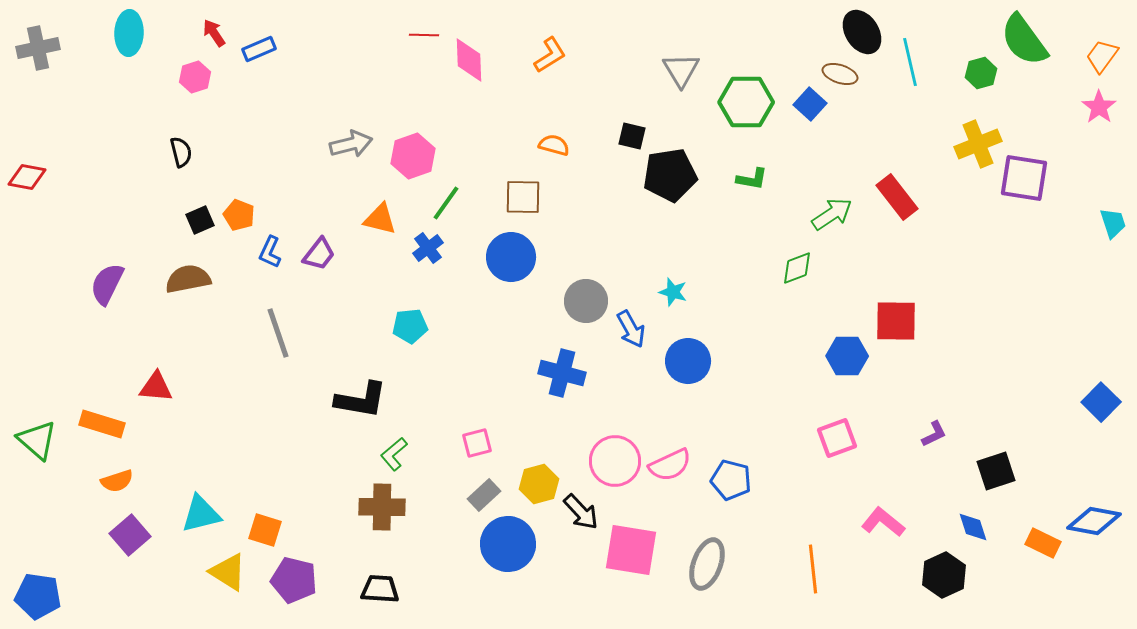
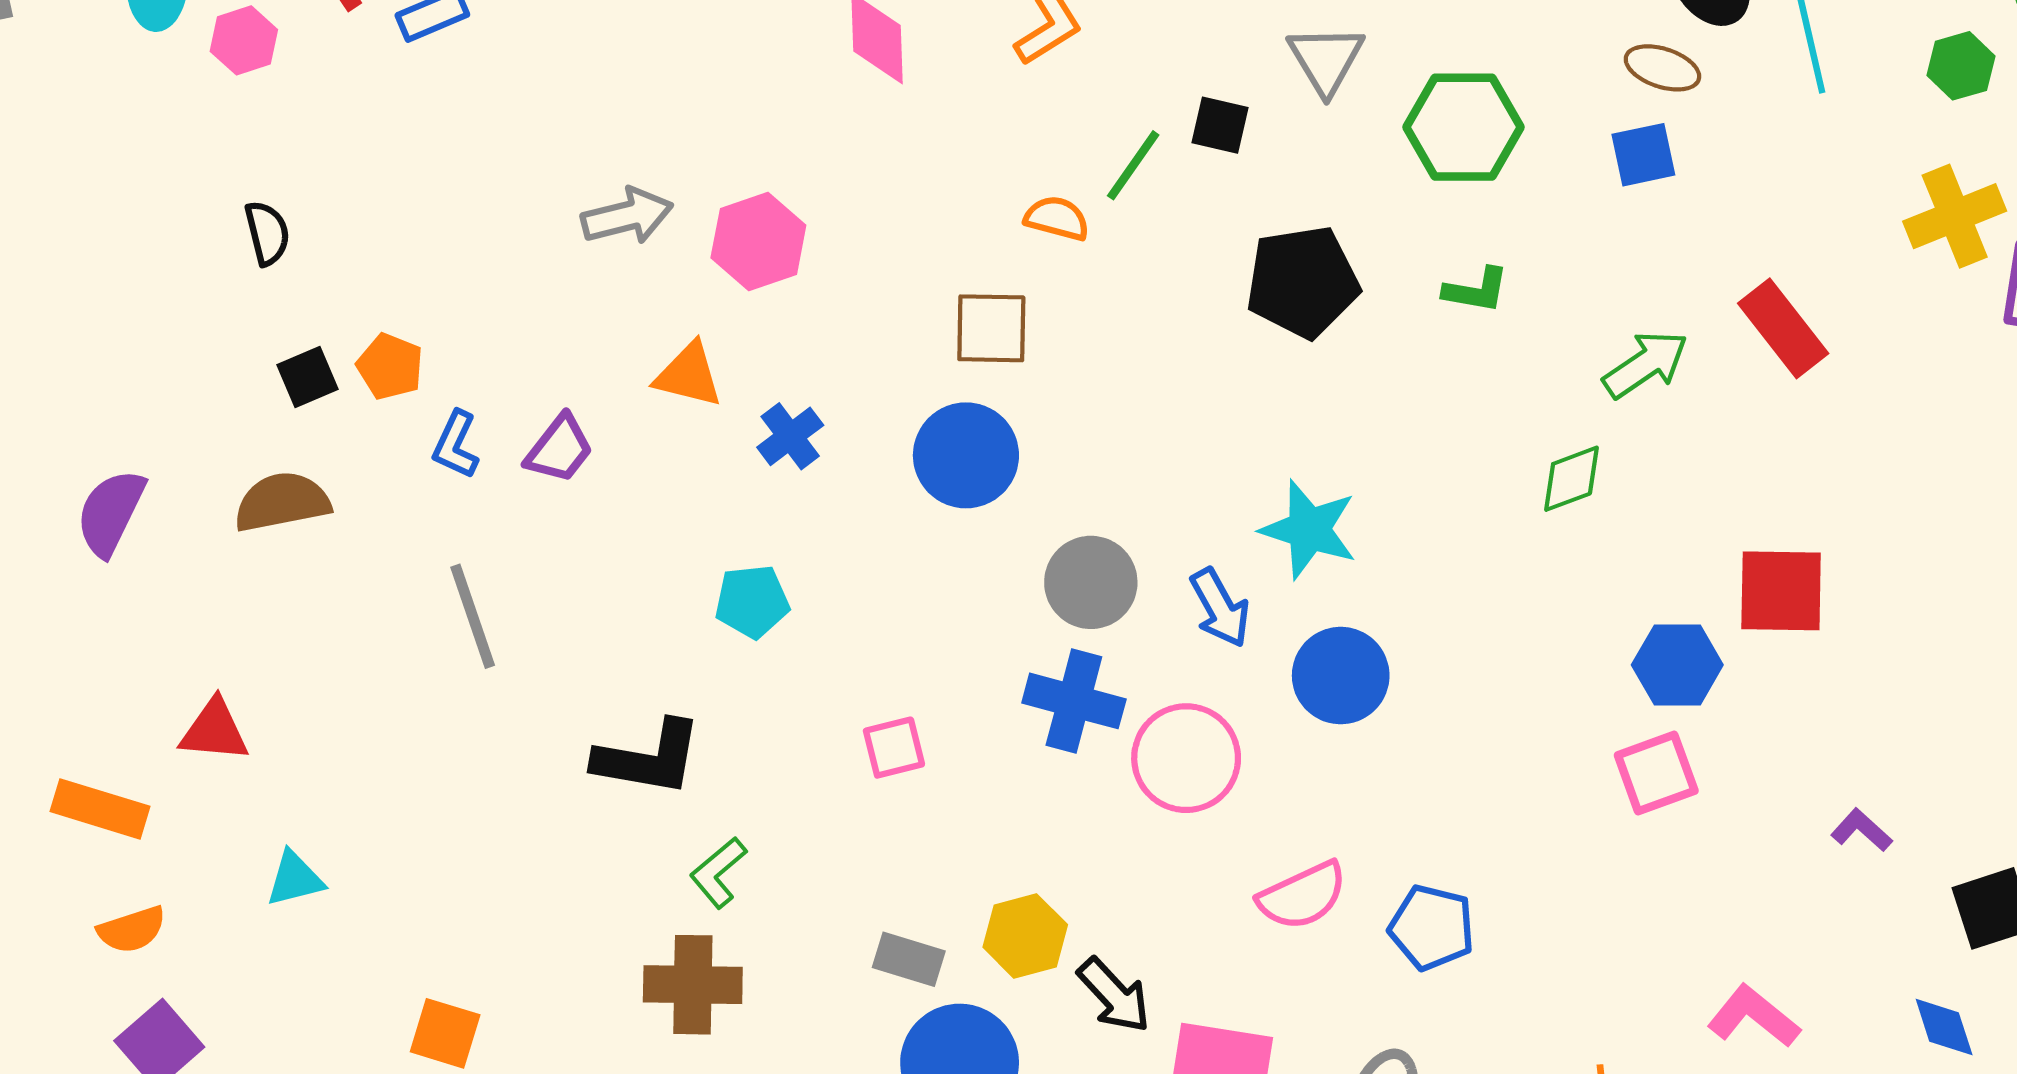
pink hexagon: (195, 77) -> (244, 40), moved
blue square: (810, 104) -> (1643, 155), moved, turned 36
black square: (632, 136) -> (1220, 125), moved
green line: (446, 203) -> (1133, 165), moved
cyan star: (673, 292) -> (1309, 529), size x1.6
gray circle: (586, 301) -> (1091, 582), moved
purple L-shape: (934, 434) -> (1861, 830), turned -112
pink square: (837, 438) -> (1656, 773), moved
pink square: (477, 443) -> (894, 748), moved
pink circle: (615, 461) -> (1186, 758), moved
gray rectangle: (484, 495) -> (909, 959), turned 60
cyan triangle: (201, 514) -> (295, 879), moved, size x0.7

